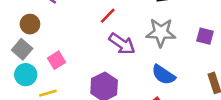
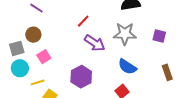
brown circle: (30, 24) -> (33, 35), moved
gray square: (22, 49) -> (17, 48), turned 35

